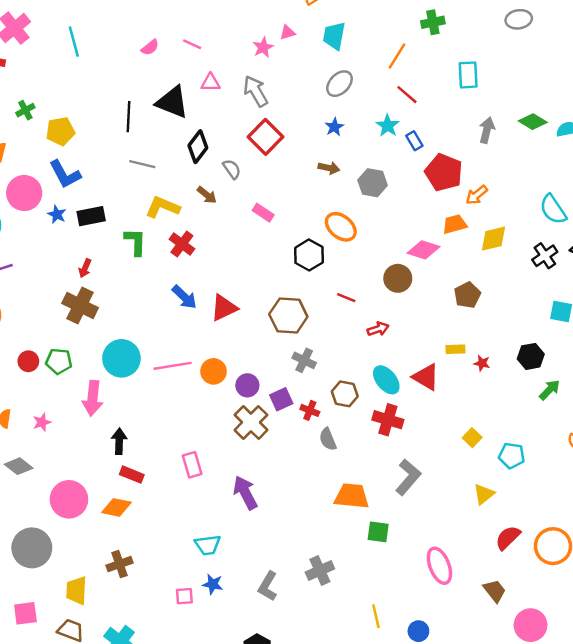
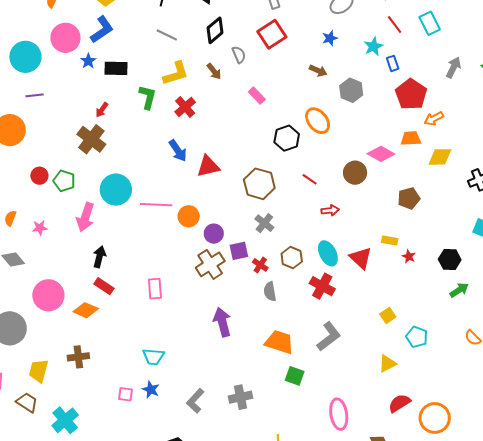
cyan rectangle: (468, 75) -> (430, 23), moved, turned -35
blue L-shape: (65, 174) -> (102, 30), turned -108
yellow L-shape: (163, 207) -> (176, 73), turned 128
purple arrow: (245, 493) -> (222, 322), moved

